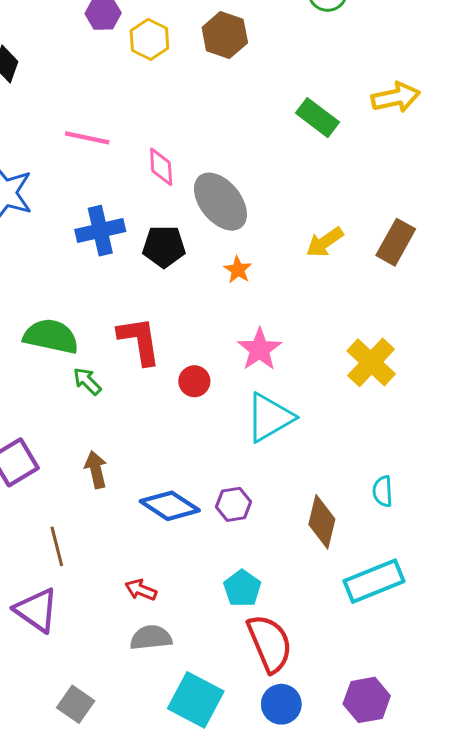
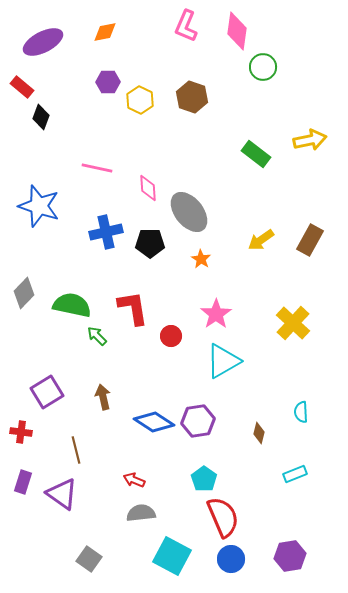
purple hexagon: (233, 504) -> (198, 421), size x1.4
brown diamond: (322, 522) -> (259, 433), size x0.6
cyan rectangle: (374, 581) -> (295, 474), size x0.6

